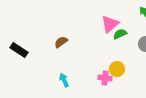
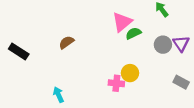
cyan arrow: (64, 80) -> (58, 95), moved

